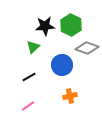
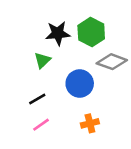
pink line: (28, 106) -> (41, 125), moved

